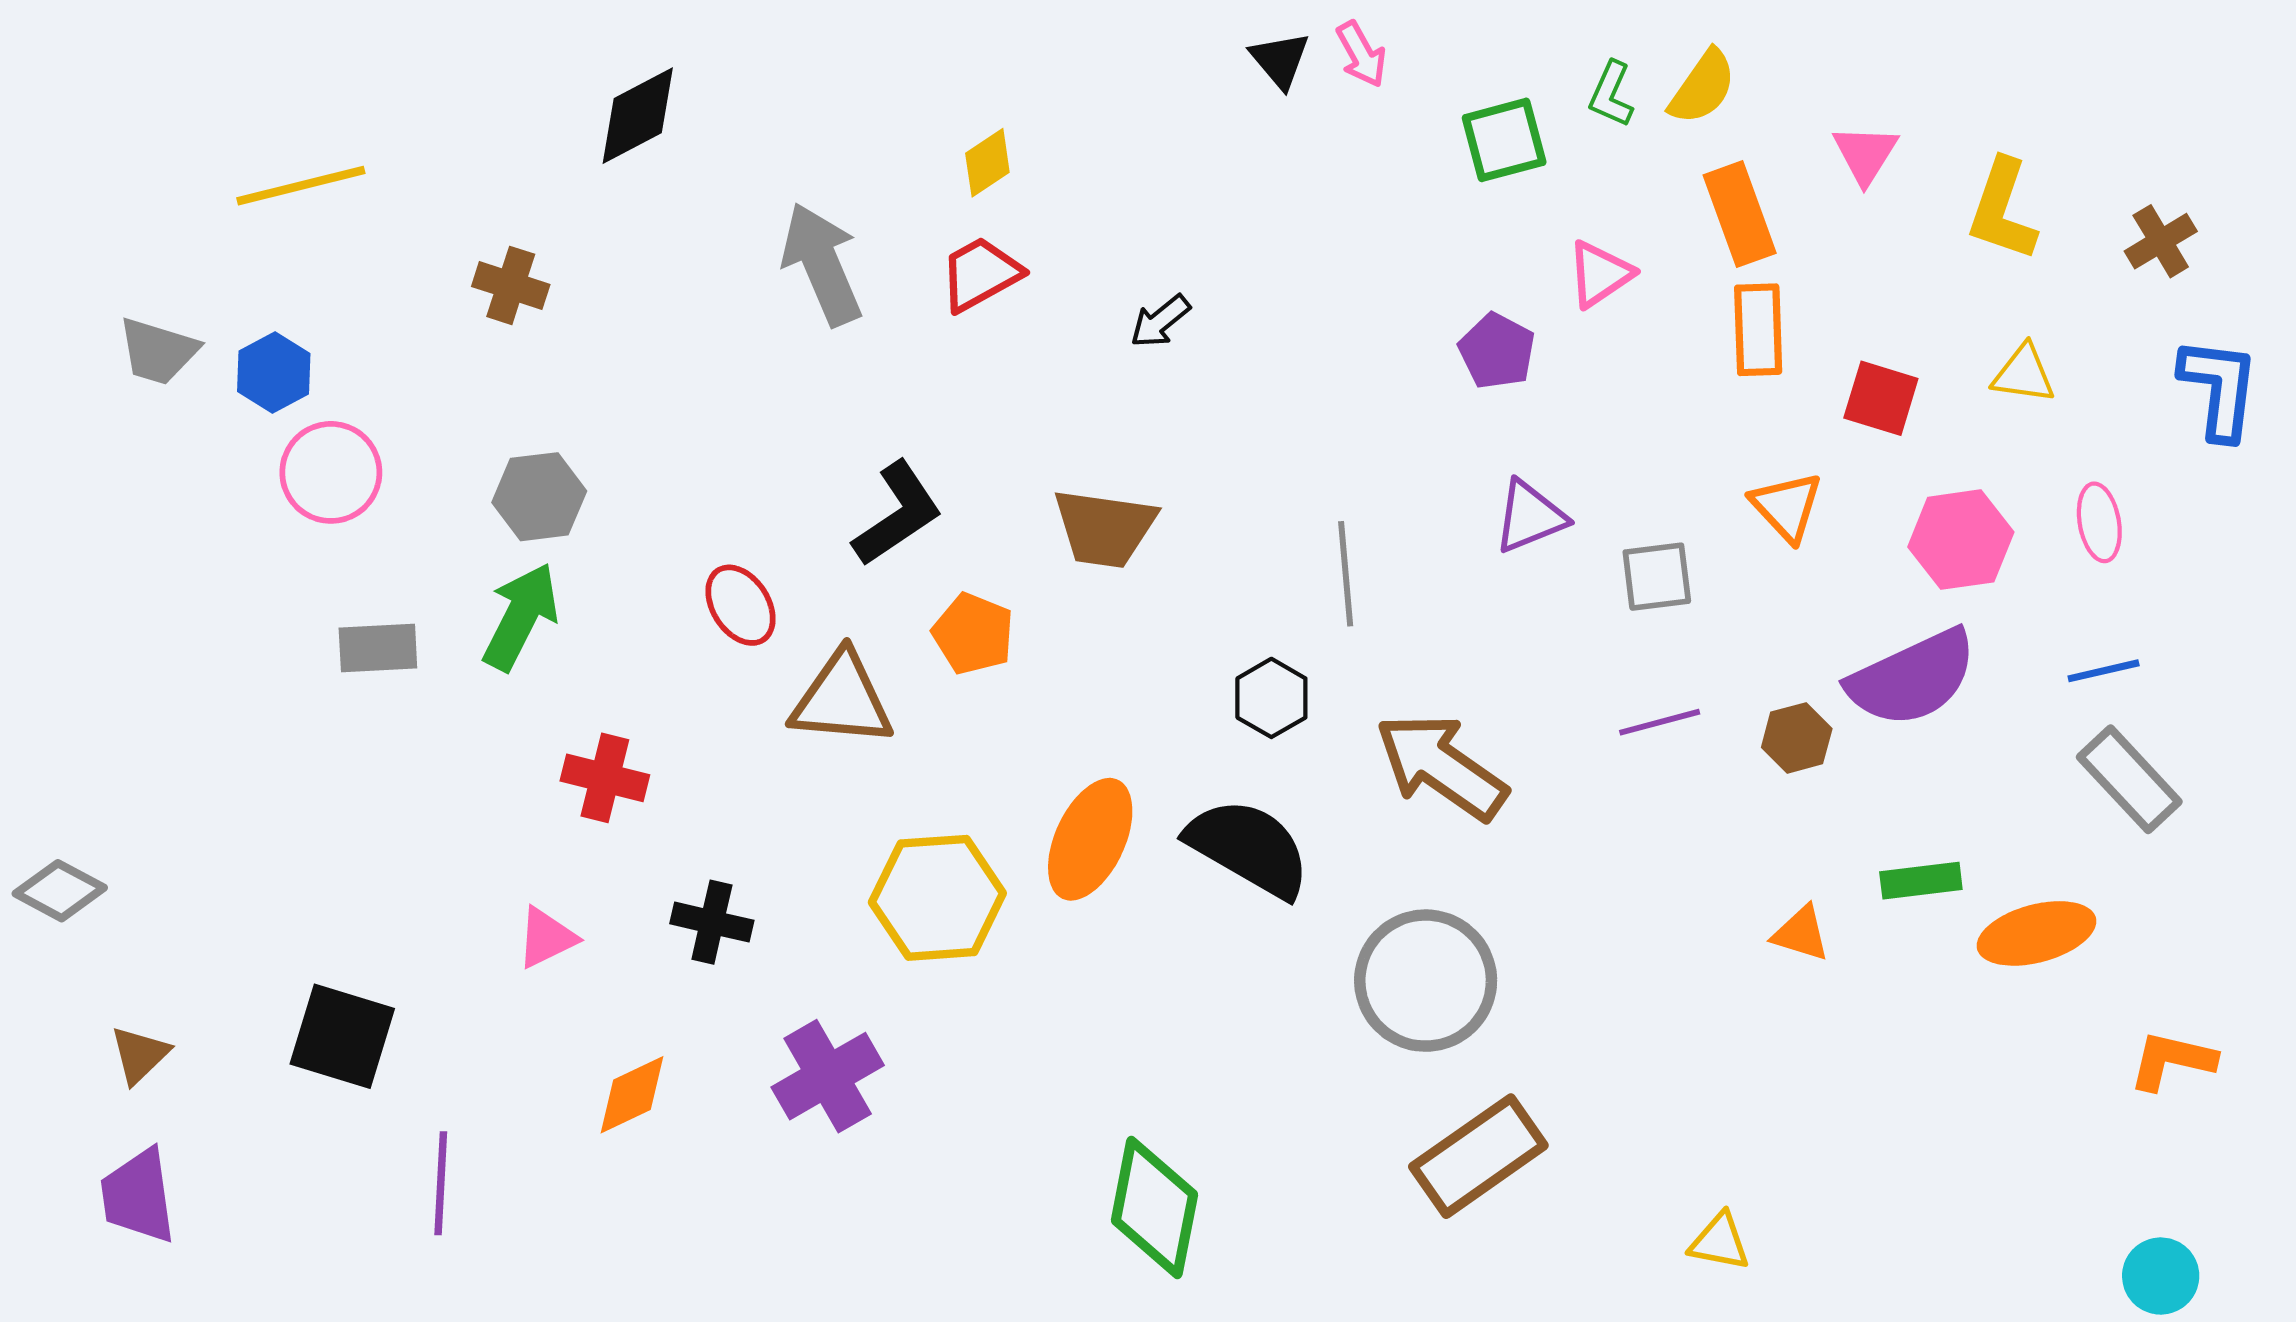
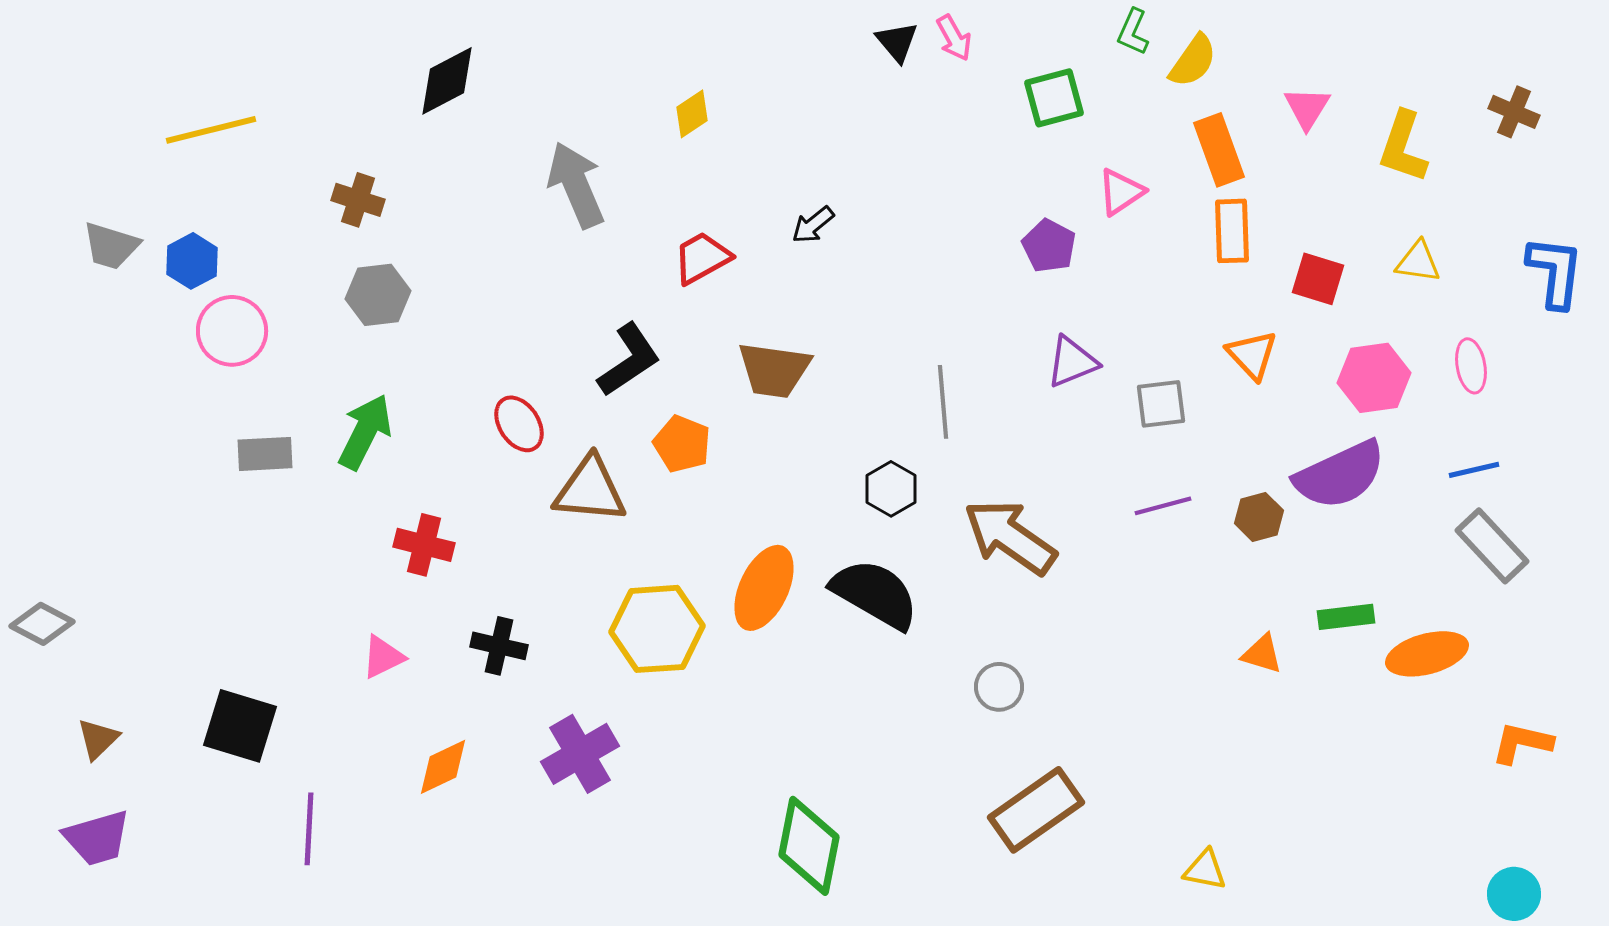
green L-shape: (1611, 94) -> (1133, 32), moved
brown cross: (2161, 241) -> (1514, 112), moved, turned -36
red trapezoid: (980, 274) -> (702, 258), moved
gray hexagon: (539, 497) -> (378, 295), moved
gray circle: (1426, 981) -> (999, 687), size x0.5
purple trapezoid: (138, 1196) -> (97, 838), turned -98

